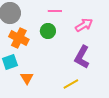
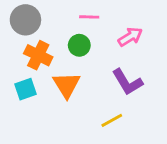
purple L-shape: (82, 57) -> (127, 82), turned -60
orange triangle: (27, 78) -> (67, 85), moved, size x1.5

